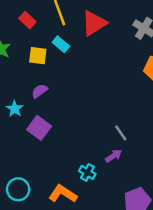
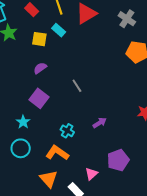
cyan star: (15, 109) -> (23, 122), moved
gray line: (121, 133) -> (77, 86), moved
cyan cross: (87, 172) -> (67, 131), moved

